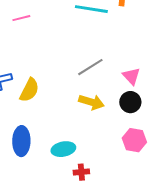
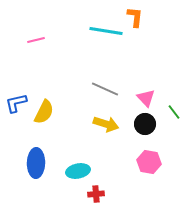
gray line: (90, 67) -> (105, 89), turned 56

